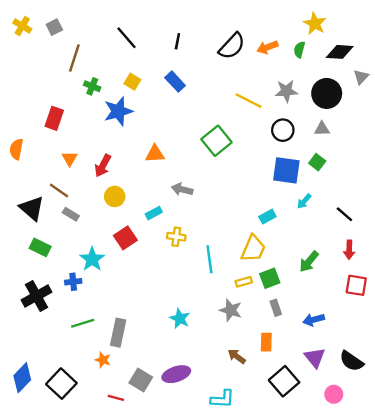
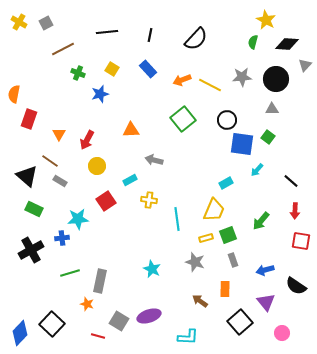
black line: (127, 38) -> (107, 32), turned -55
orange arrow: (267, 47) -> (182, 80), moved
brown line: (74, 58) -> (63, 49), turned 45
blue star: (118, 111) -> (100, 94), size x0.7
red rectangle: (54, 118) -> (29, 119), moved
black circle: (283, 130) -> (227, 120), moved
orange semicircle: (16, 149) -> (14, 94), moved
cyan star: (92, 259) -> (78, 219), turned 30
black semicircle: (352, 361) -> (296, 286), moved
blue diamond: (22, 378) -> (20, 333), moved

